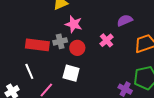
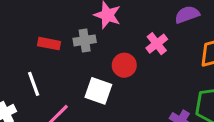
red rectangle: (37, 45) -> (49, 44), size x0.6
red circle: (77, 48) -> (124, 65), moved

